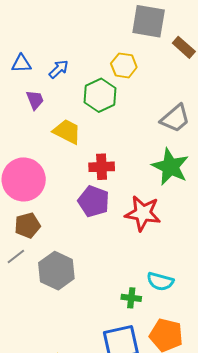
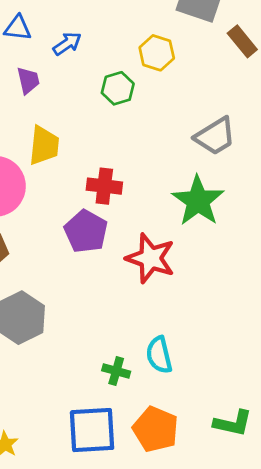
green hexagon: (100, 95) -> (118, 88), size x0.7
yellow trapezoid: (67, 132) -> (44, 145), moved, turned 60
cyan semicircle: (160, 281) -> (159, 355), turned 52

